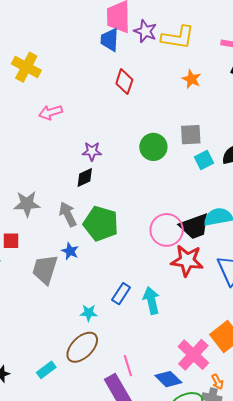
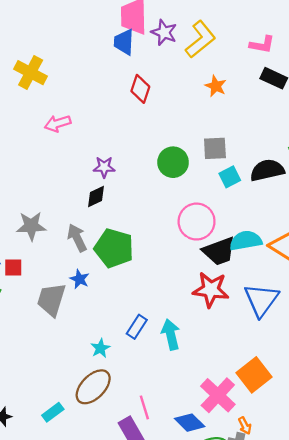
yellow L-shape: (178, 37) -> (200, 39), turned -48
pink circle: (167, 230) -> (197, 222), moved
cyan star: (89, 313) -> (100, 348), turned -30

